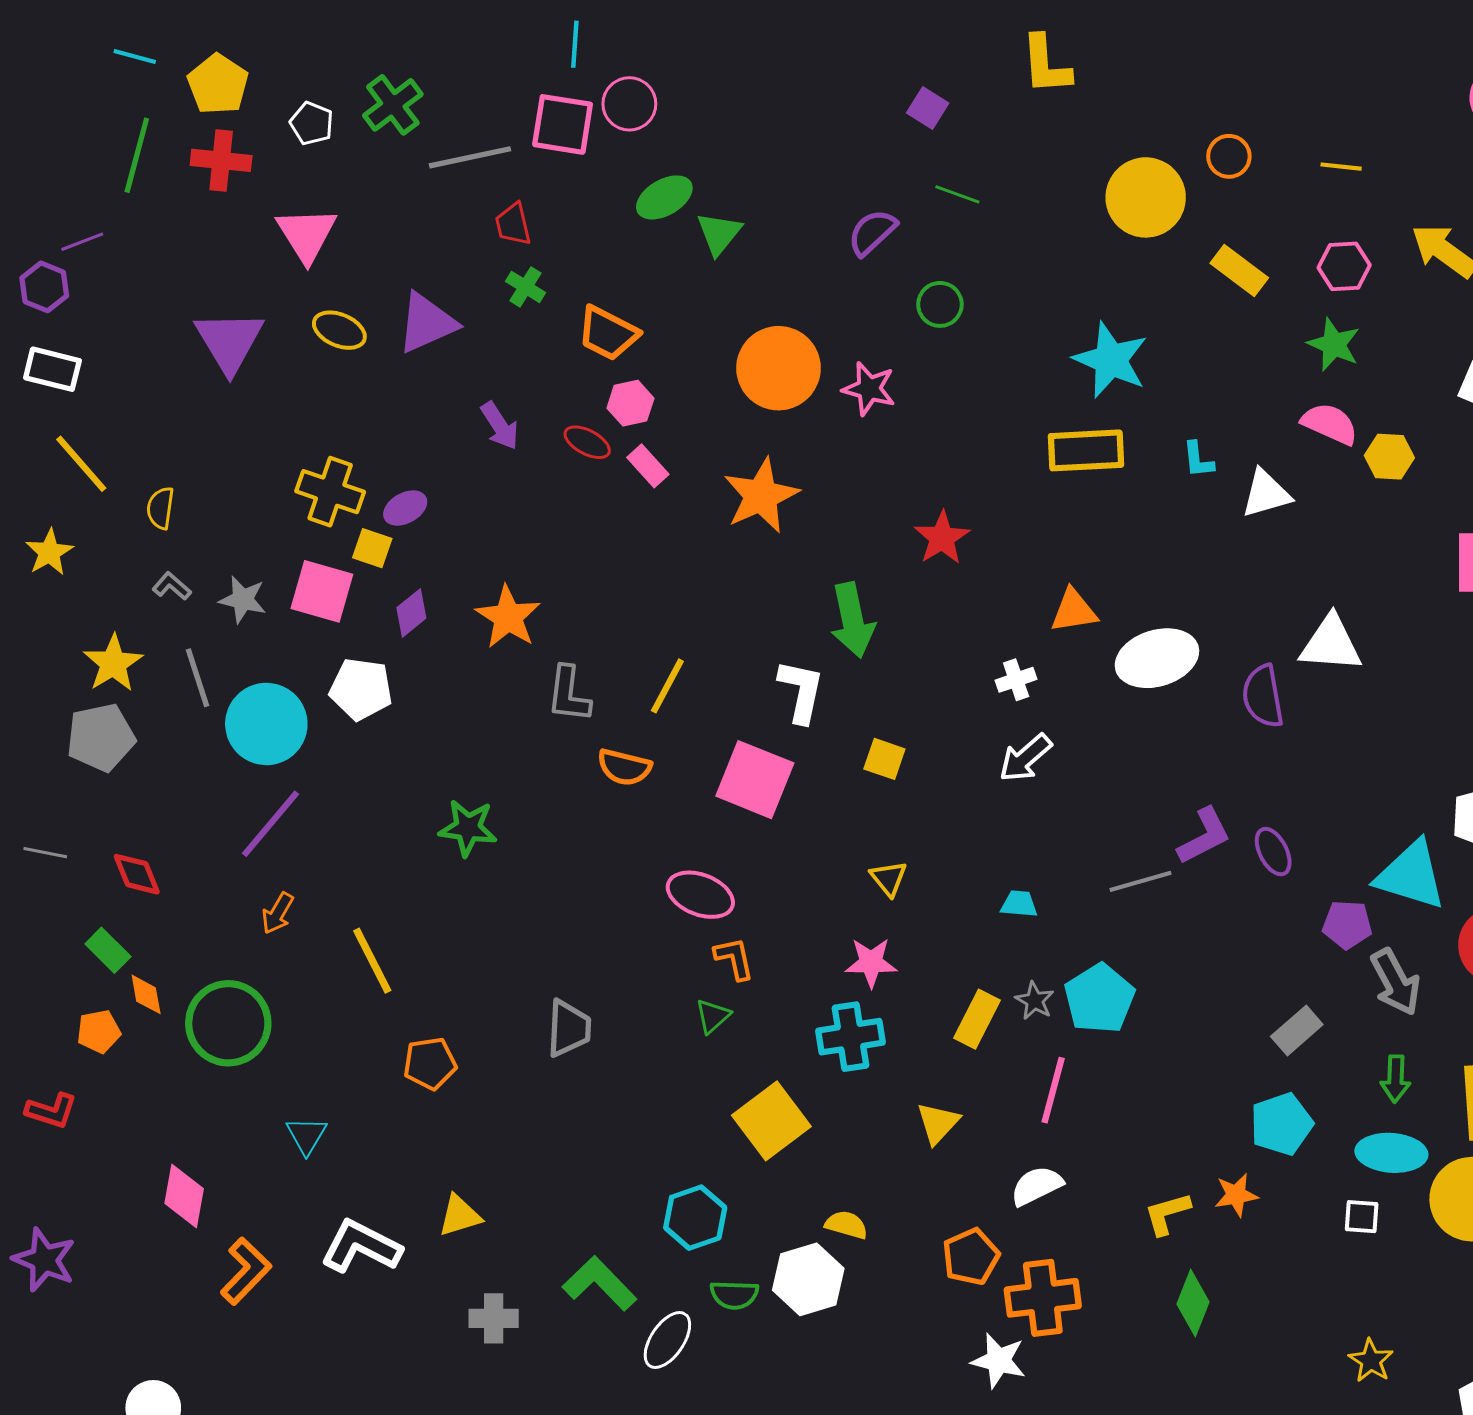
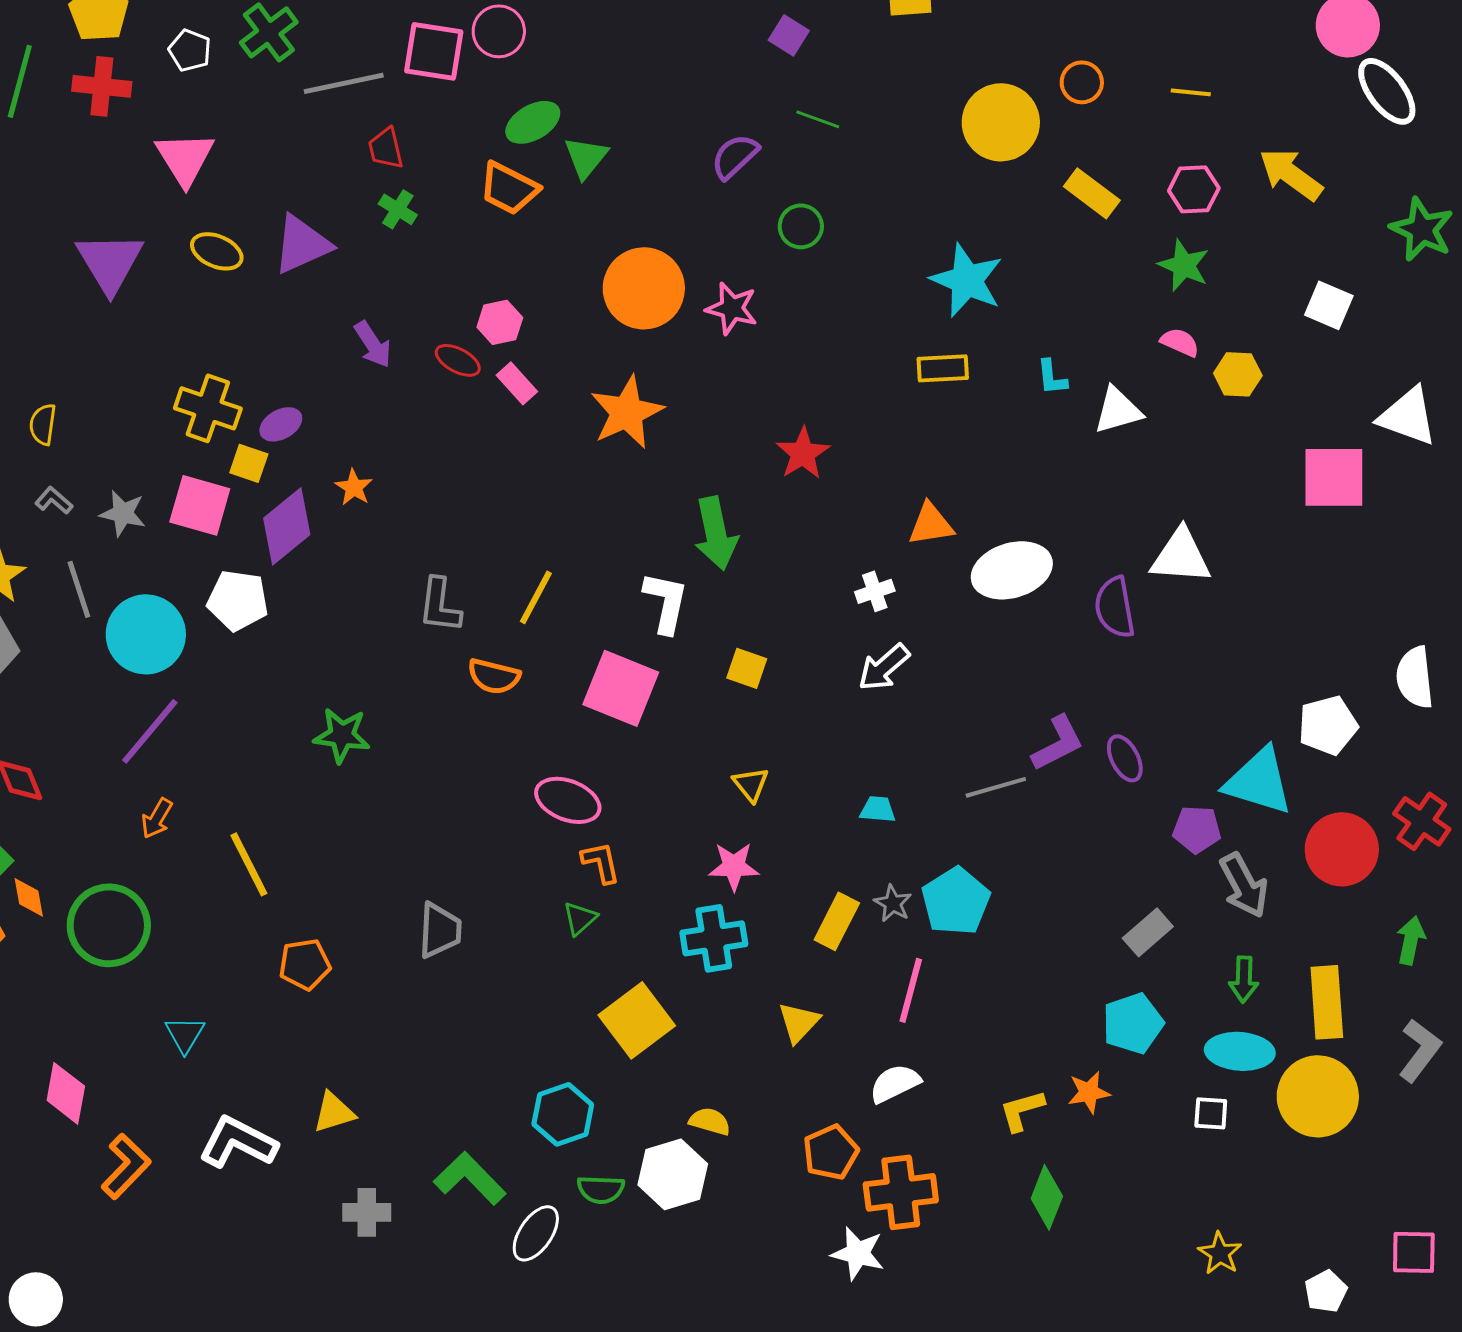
orange trapezoid: (608, 333) -> (509, 188), moved
pink semicircle: (1330, 424) -> (1180, 342), size x0.7
yellow rectangle: (1086, 450) -> (943, 368), size x0.7
purple diamond: (411, 613) -> (287, 526), size x1.6
orange star: (508, 617) -> (354, 487), moved, size x0.6

